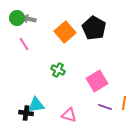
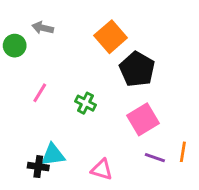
green circle: (17, 18) -> (15, 46), moved
black pentagon: (94, 28) -> (137, 69), moved
orange square: (65, 32) -> (111, 37), moved
pink line: (24, 44) -> (40, 93), moved, turned 64

